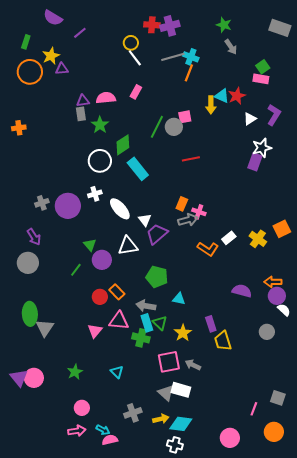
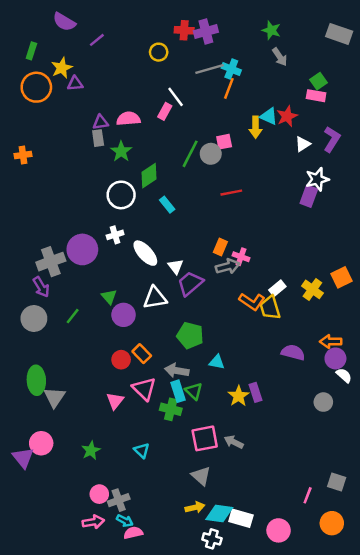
white line: (135, 58) -> (176, 97), moved
cyan rectangle: (138, 169) -> (167, 205), size x0.6
gray cross: (42, 203) -> (51, 262), moved, size x1.6
green line: (76, 270) -> (73, 316), moved
pink triangle: (119, 321) -> (144, 389), turned 40
yellow star: (183, 333) -> (239, 396), moved
yellow trapezoid: (223, 341) -> (270, 308), moved
pink circle: (34, 378) -> (41, 443), moved
white rectangle: (181, 390) -> (241, 518), moved
gray cross: (133, 413) -> (119, 500), moved

